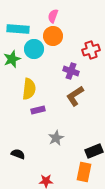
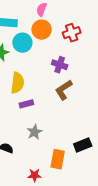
red cross: (91, 50) -> (72, 33), moved
gray star: (56, 138) -> (34, 132), moved
orange rectangle: (84, 172) -> (58, 159), moved

